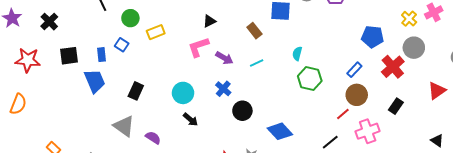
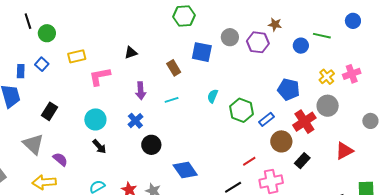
green circle: (130, 18) -> (47, 33), moved
pink L-shape: (198, 47) -> (100, 77), moved
purple arrow: (224, 58) -> (141, 91), turned 48
green hexagon: (310, 79) -> (242, 110), moved
brown circle: (357, 95) -> (281, 141), moved

